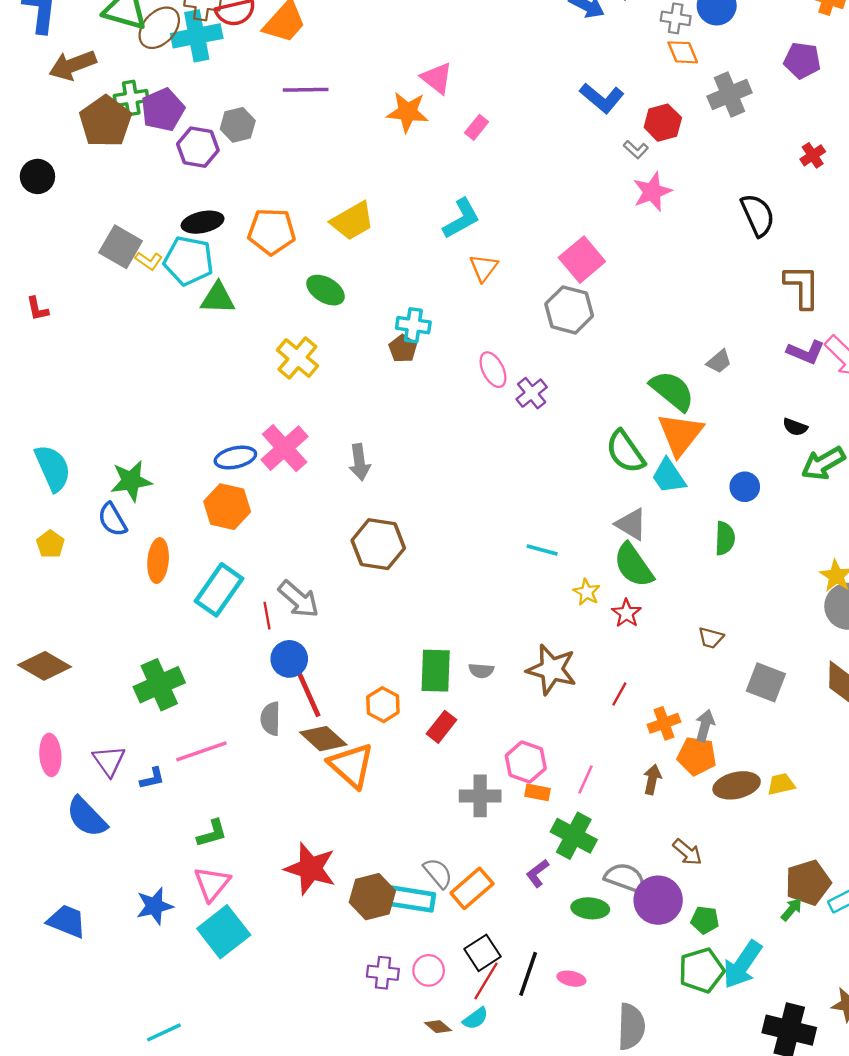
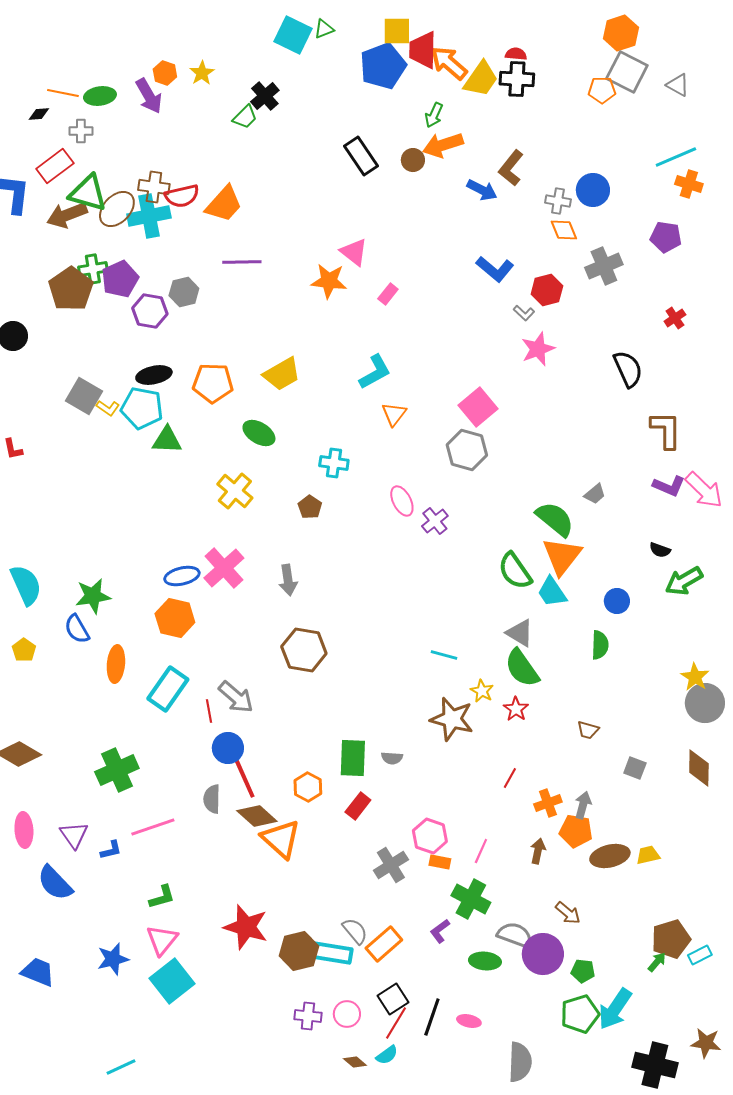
brown arrow: (73, 65) -> (67, 215), moved
brown pentagon: (403, 349) -> (310, 507), moved
brown star: (552, 669) -> (452, 719), moved
gray square: (766, 682) -> (635, 768), size x0.7
gray cross: (480, 796) -> (391, 865), turned -32

